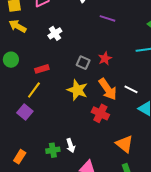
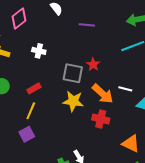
white cross: (55, 33) -> (39, 51), turned -32
gray square: (83, 63) -> (73, 73), size x1.5
purple square: (25, 112) -> (27, 134), turned 35

